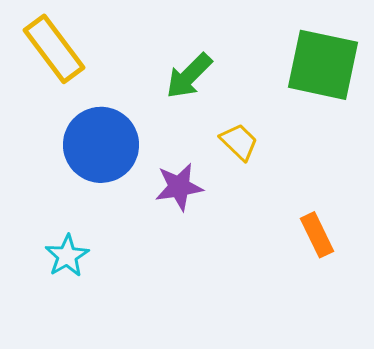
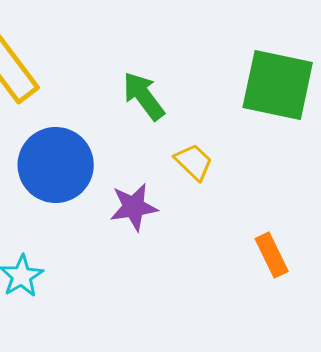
green arrow: (189, 76) -> (144, 96), turned 98

